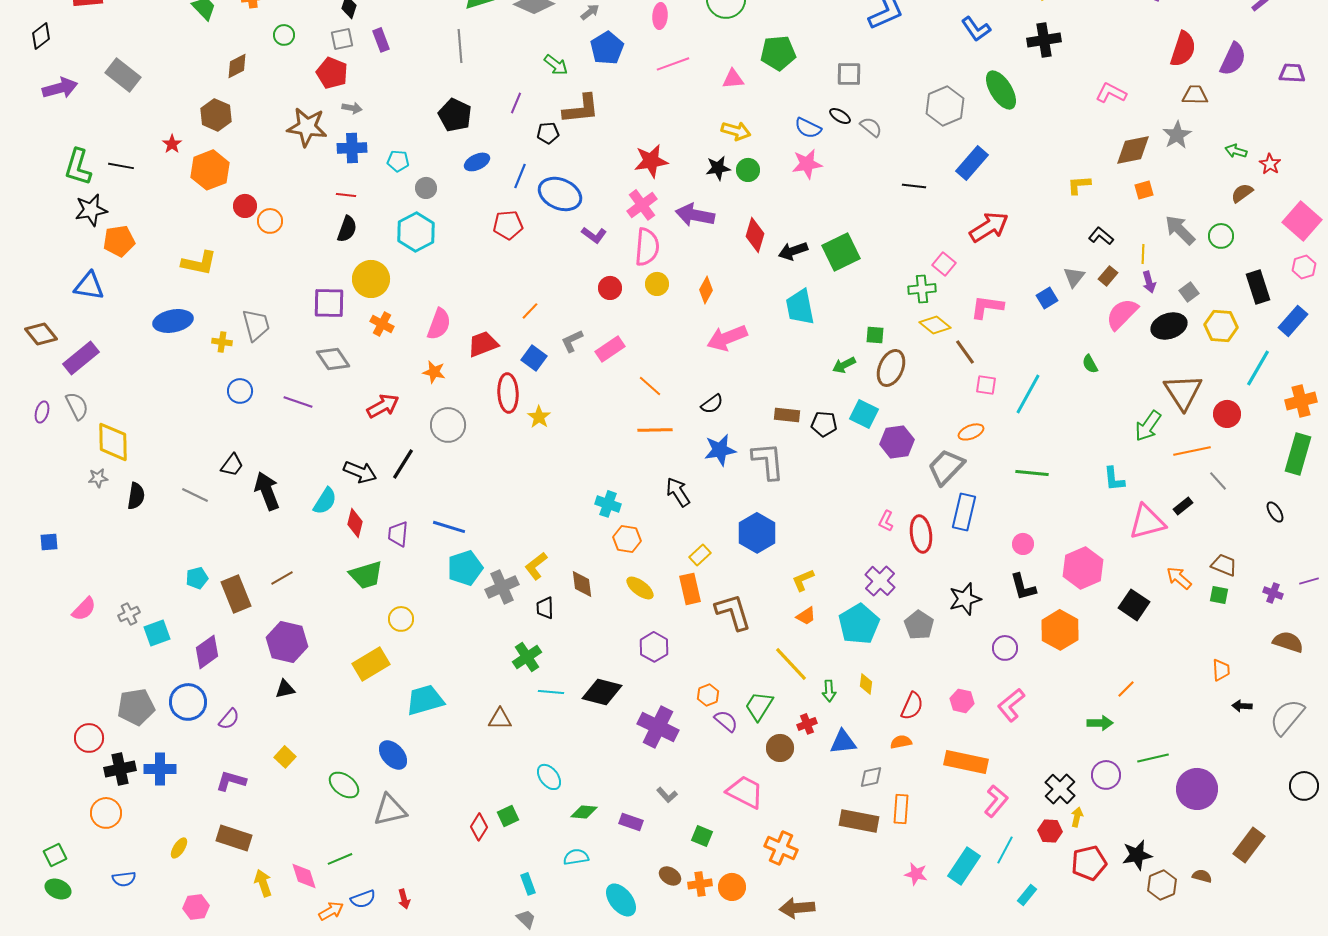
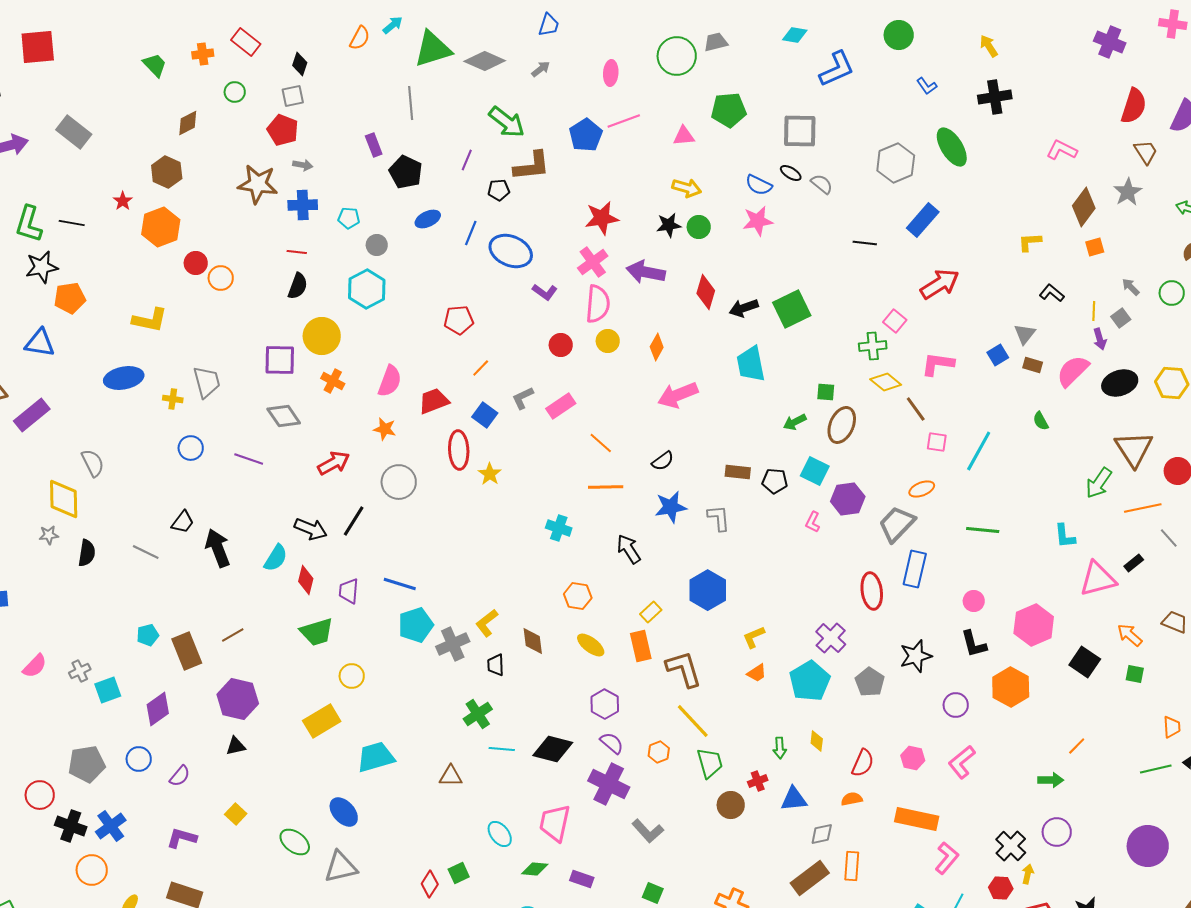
blue L-shape: (976, 29) -> (927, 86), size x0.7
purple rectangle: (381, 40) -> (374, 145), moved
blue pentagon: (607, 48) -> (586, 135), moved
green arrow: (556, 65) -> (507, 122), size x1.5
gray square: (849, 74) -> (800, 131), size x1.4
brown trapezoid: (1195, 95) -> (1146, 152), turned 56
brown diamond: (1133, 150) -> (1084, 207), turned -42
red pentagon: (508, 225) -> (459, 320), moved
gray arrow: (1180, 230) -> (1131, 287), size x0.6
brown rectangle: (1108, 276) -> (1033, 365), moved, turned 66
gray square: (1189, 292) -> (1121, 318), moved
gray semicircle: (77, 406) -> (93, 463), moved
gray L-shape: (768, 461) -> (719, 518), size x0.7
cyan cross: (608, 504) -> (559, 528), moved
pink L-shape: (886, 521) -> (813, 522), moved
green square: (1219, 595) -> (1135, 674), moved
yellow line: (791, 664) -> (693, 721), moved
blue circle: (188, 702) -> (139, 759), size x0.7
green trapezoid: (759, 706) -> (710, 763), turned 132
purple semicircle: (726, 721) -> (612, 743), moved
green line: (1153, 758) -> (1156, 769), moved
black cross: (120, 769) -> (71, 826), turned 32
blue cross: (160, 769) -> (111, 826), turned -36
pink trapezoid: (745, 792) -> (555, 823), moved, turned -105
gray L-shape: (667, 795) -> (648, 831), moved, size x1.5
orange circle: (106, 813) -> (92, 870), moved
brown rectangle: (859, 821) -> (810, 878), turned -48

